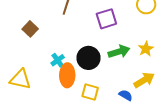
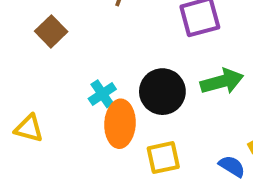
yellow triangle: (20, 79) -> (29, 128), size x0.7
yellow square: (90, 92) -> (163, 158), turned -30

